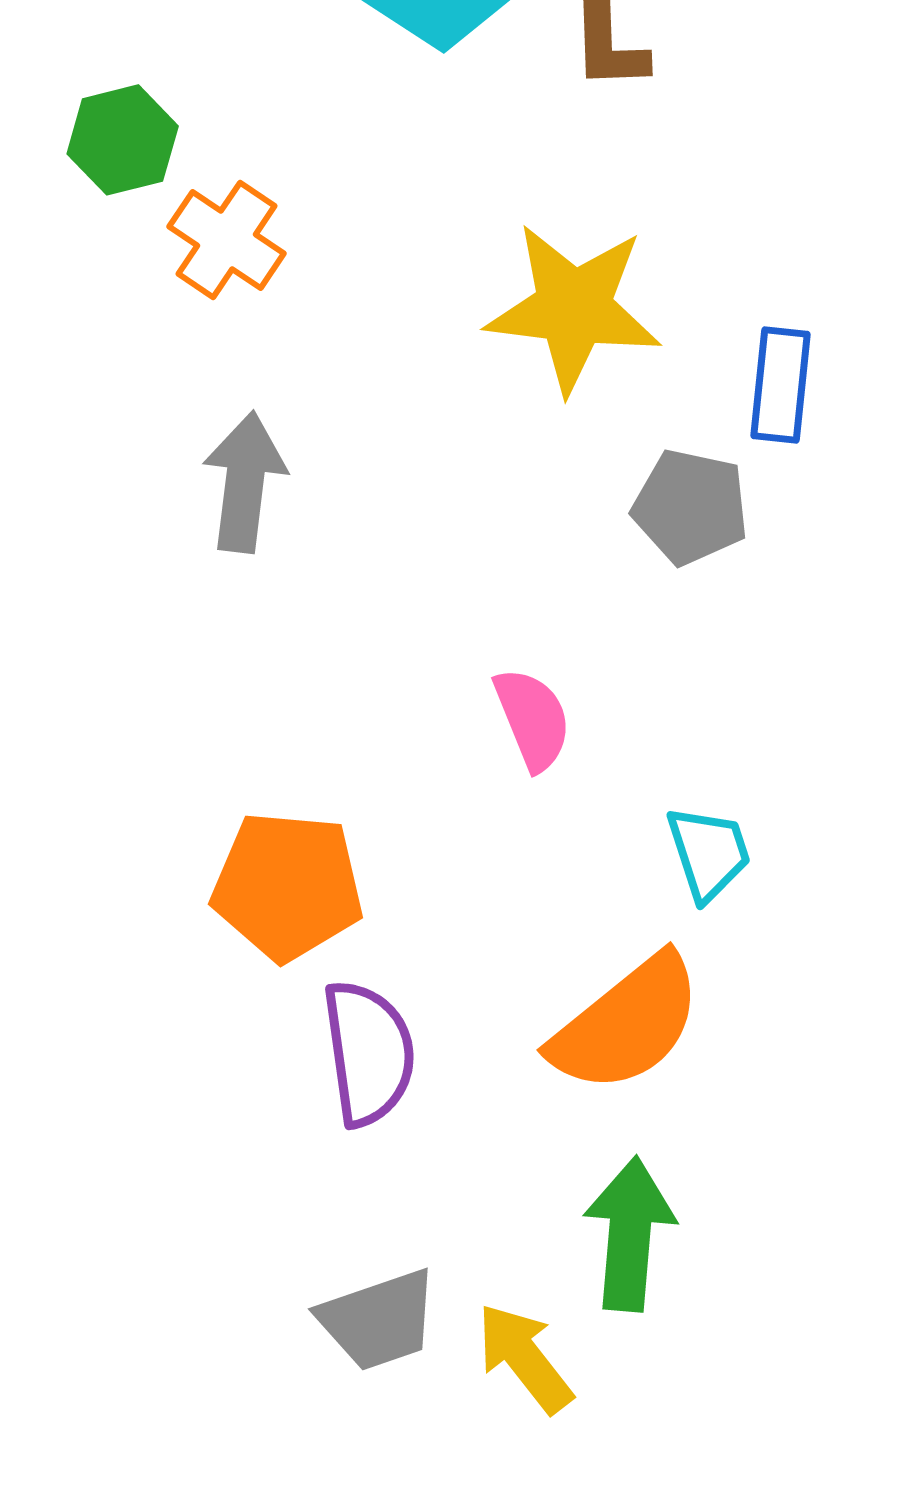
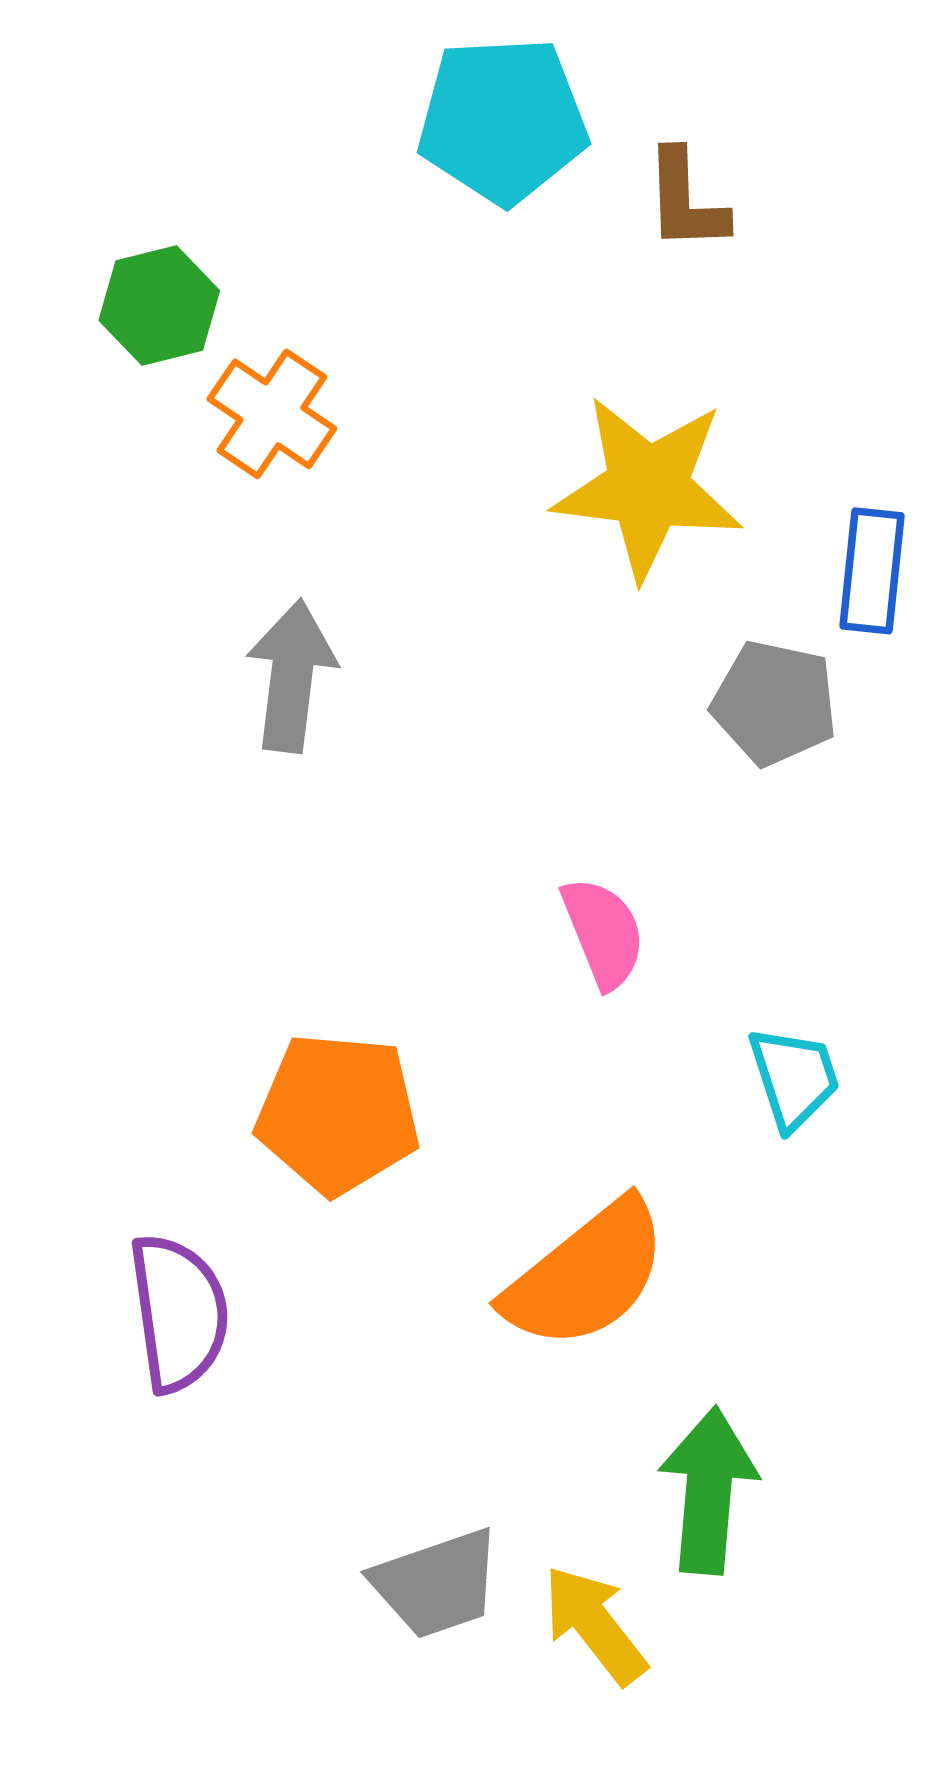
orange semicircle: (627, 1024) -> (586, 1275), moved
purple semicircle: (369, 1053) -> (179, 1313), moved

